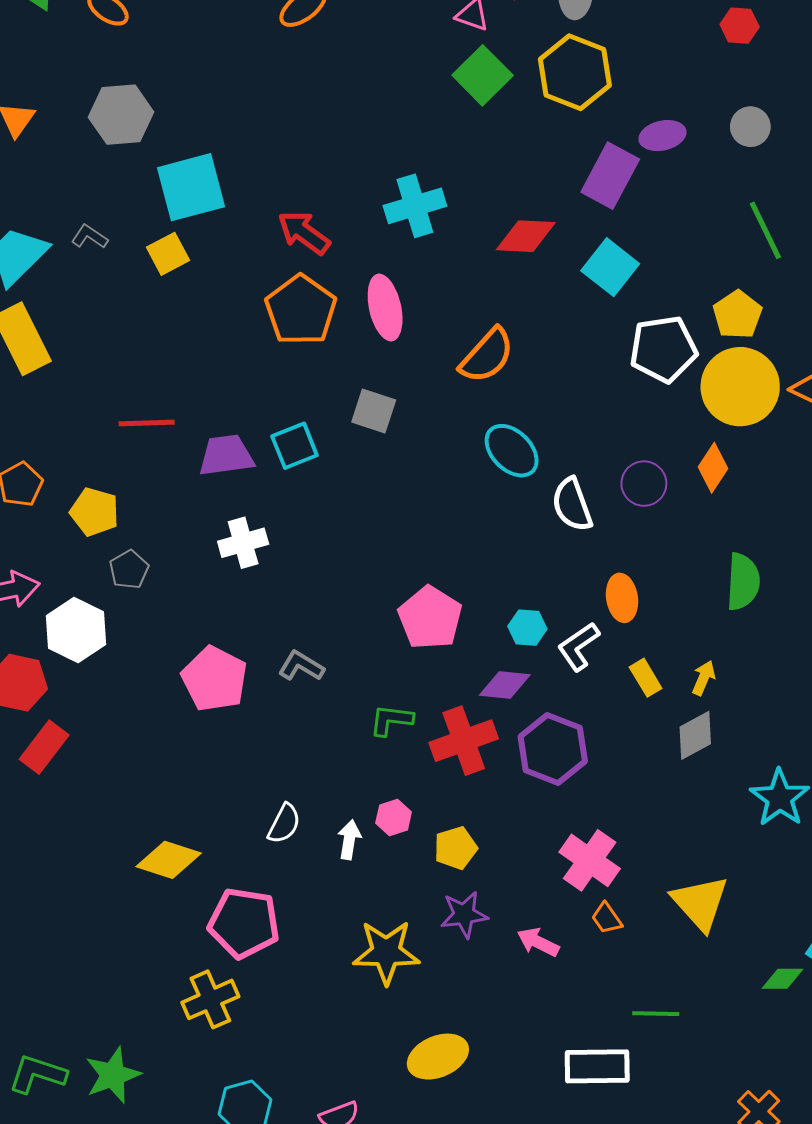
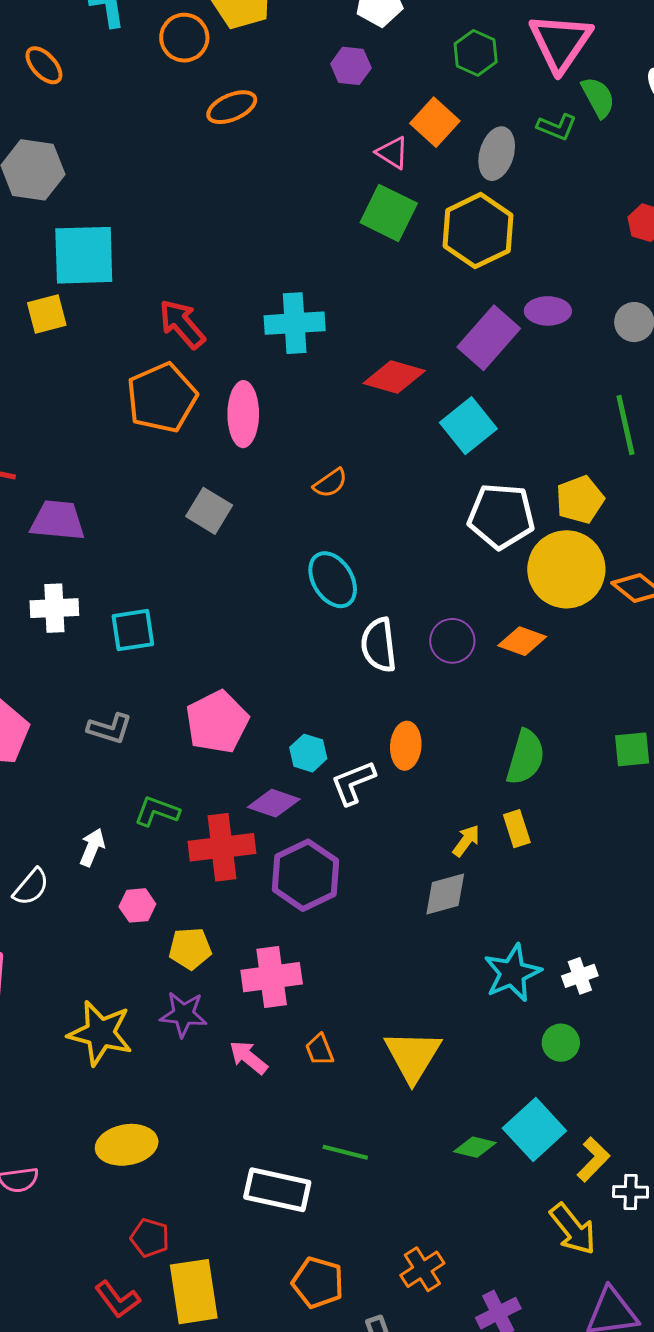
green square: (483, 75) -> (389, 213), turned -32
orange semicircle: (487, 356) -> (330, 483), size x0.6
cyan square: (295, 446) -> (133, 630), moved
orange diamond: (713, 468) -> (522, 641), turned 63
gray L-shape: (301, 666) -> (110, 729), moved, turned 153
yellow rectangle: (646, 678) -> (517, 829), moved
white arrow: (349, 840) -> (92, 847), moved
pink cross: (590, 860) -> (272, 977), moved, turned 34

